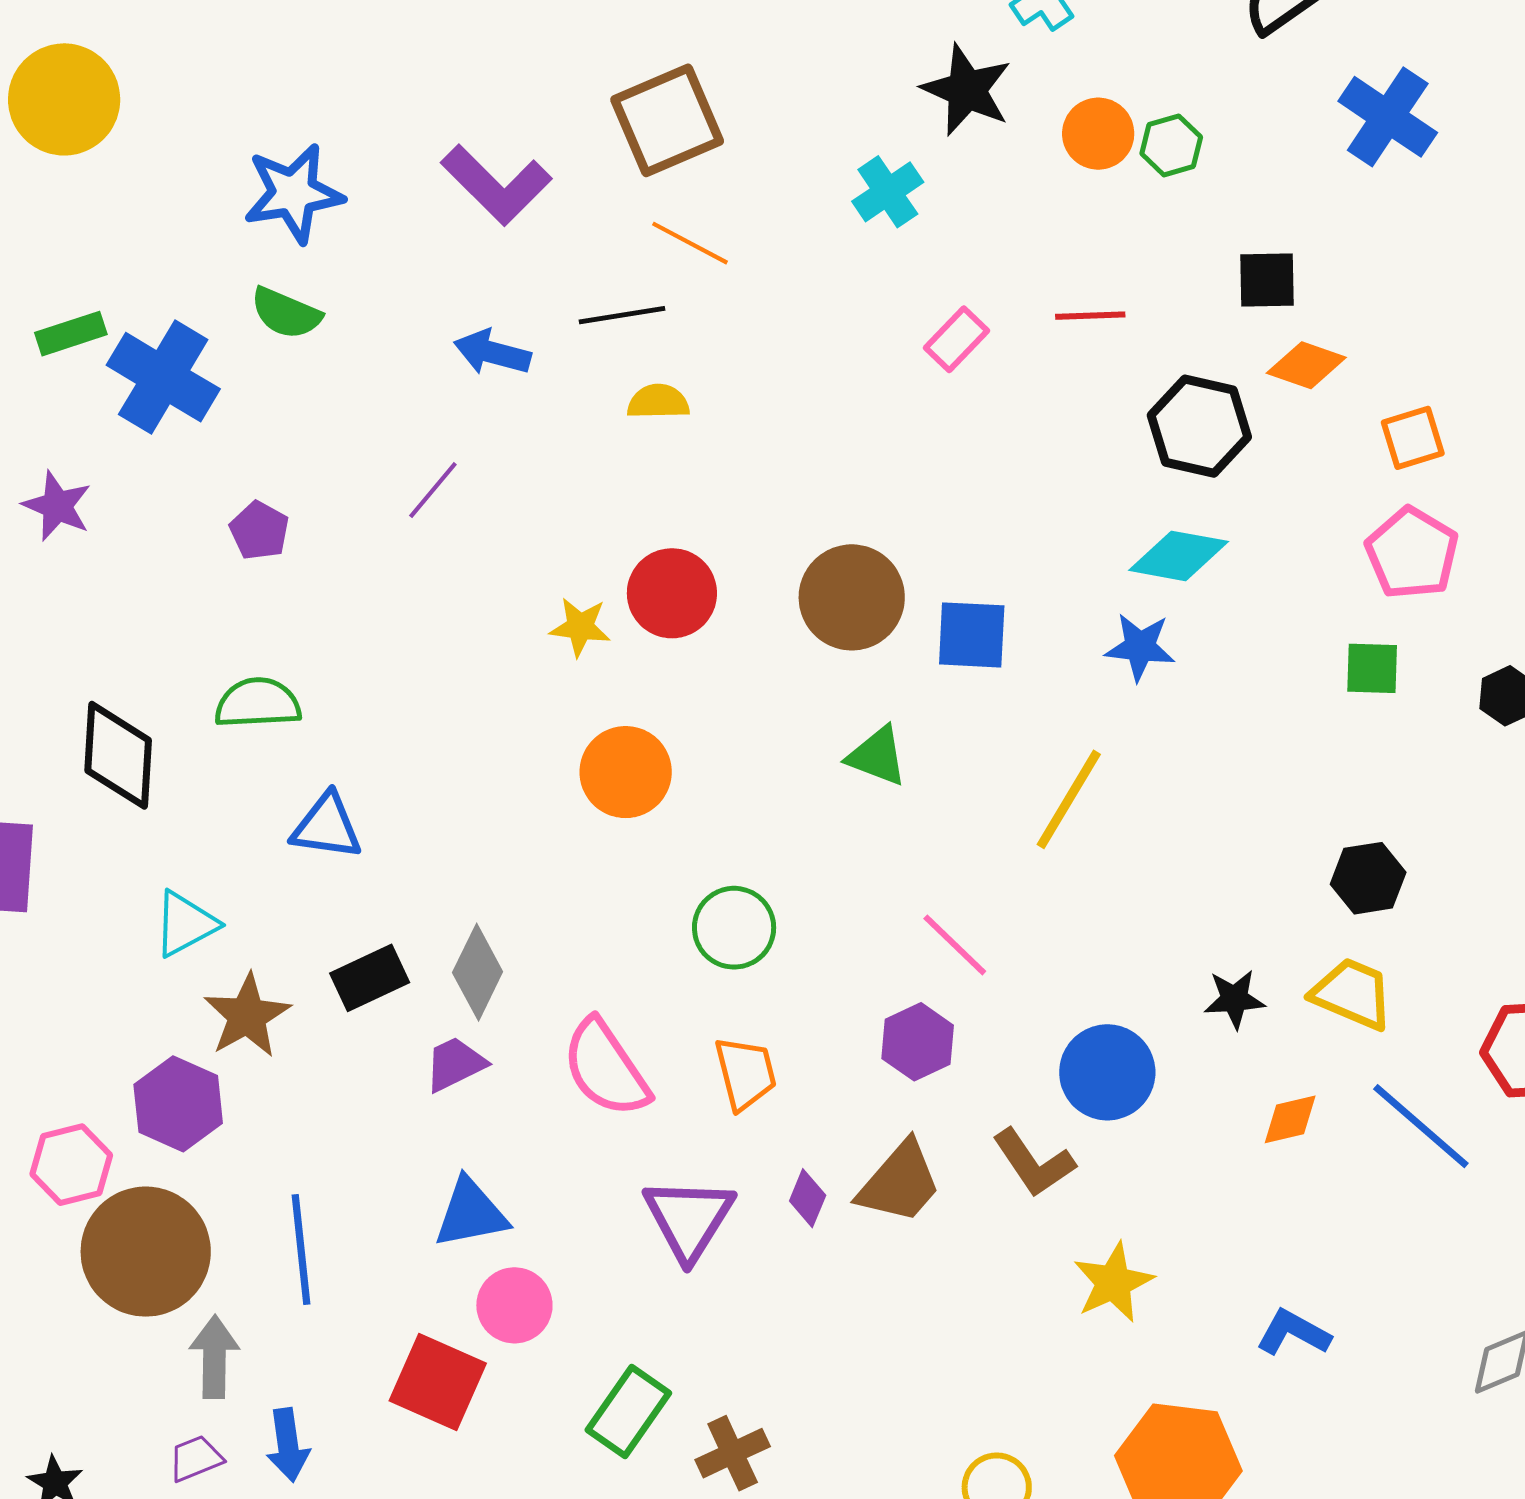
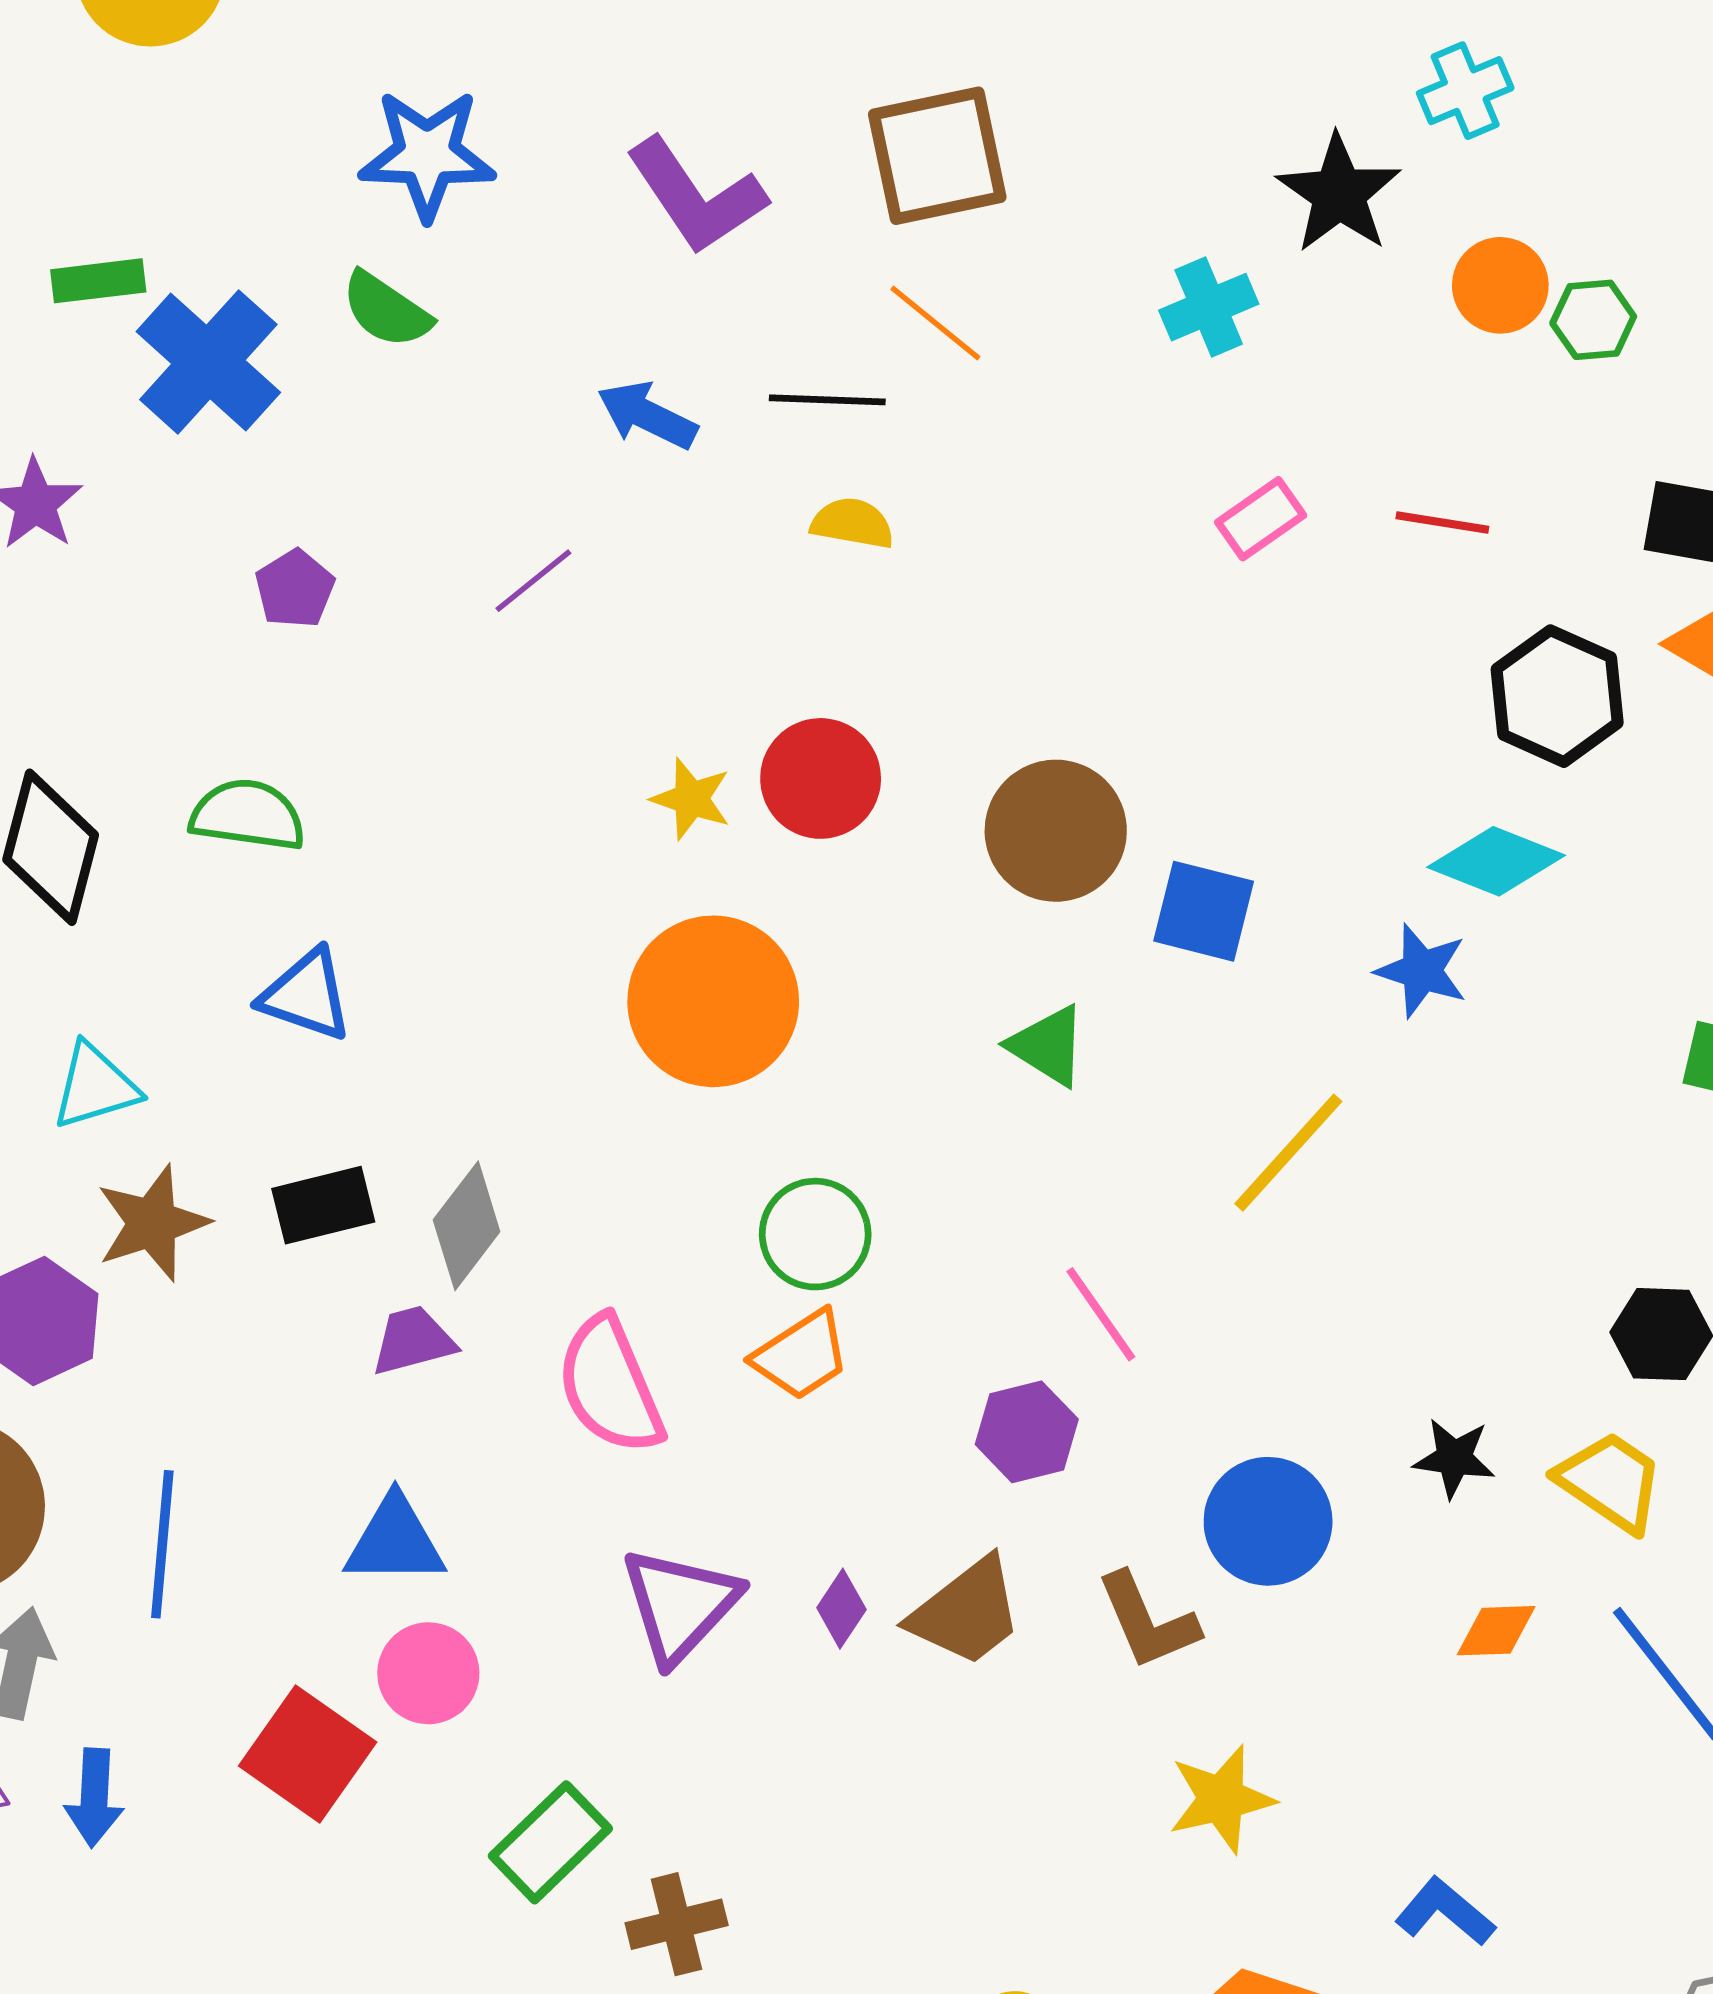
orange circle: (626, 772) -> (713, 1001), size x1.4
orange trapezoid: (745, 1073) -> (801, 1355), moved, turned 60

